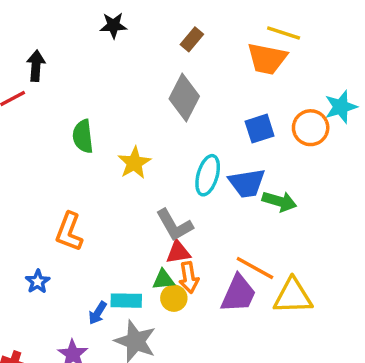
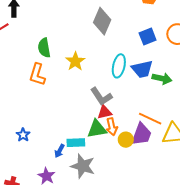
orange L-shape: (69, 232) -> (37, 74), moved
green triangle: (163, 280) -> (97, 129), size x1.5
yellow circle: (174, 298) -> (126, 140), moved

